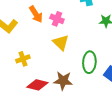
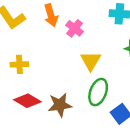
yellow triangle: (61, 43) -> (91, 61), moved
brown star: (63, 81) -> (60, 105), turned -30

